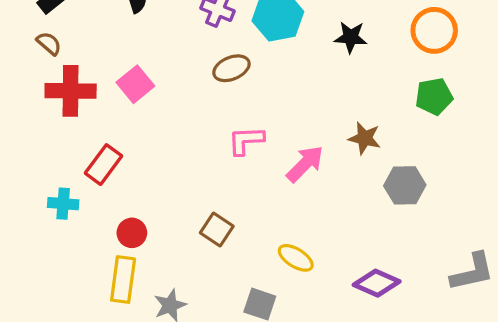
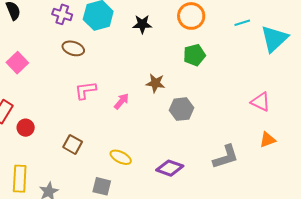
brown ellipse: (231, 68) -> (73, 48), turned 45
pink arrow: (305, 164) -> (121, 101), size x0.7
red circle: (132, 233) -> (26, 128), moved

